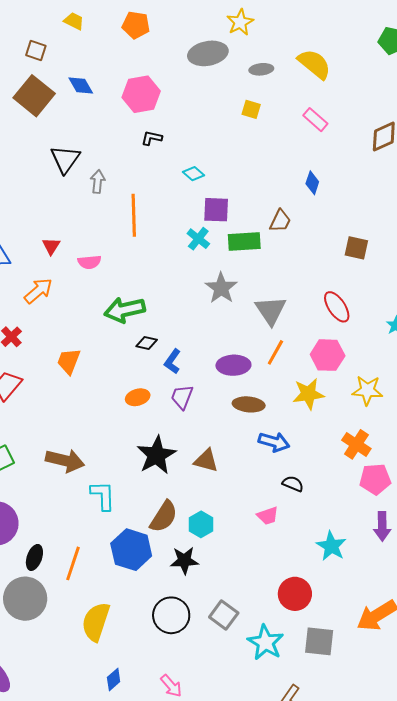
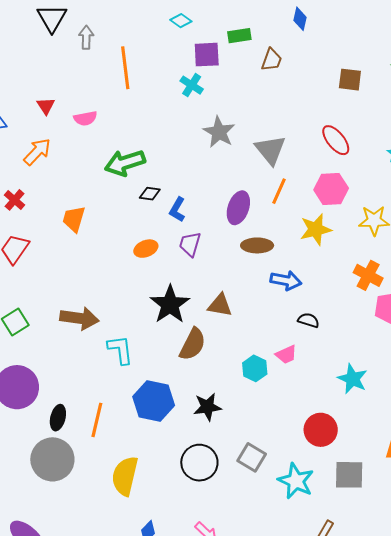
green rectangle: (244, 242) -> (239, 36), moved, size x0.7
purple ellipse: (233, 365) -> (238, 208), turned -64
brown semicircle: (164, 517) -> (193, 344), moved
cyan hexagon: (201, 524) -> (255, 368), moved

